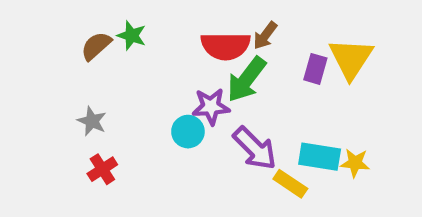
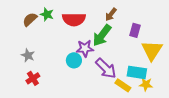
red semicircle: (226, 46) -> (74, 19), moved
yellow triangle: (351, 58) -> (152, 50), moved
yellow star: (355, 163) -> (146, 84), moved

